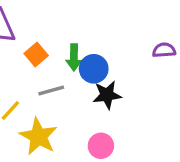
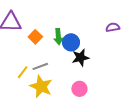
gray line: (51, 90) -> (40, 66), moved

